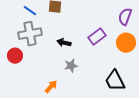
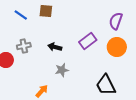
gray cross: (30, 34) -> (24, 46), moved, size x0.6

